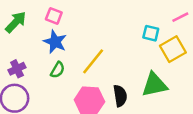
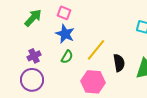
black semicircle: (120, 96) -> (119, 63), moved

